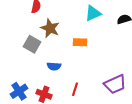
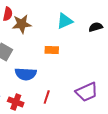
brown star: (50, 28) -> (22, 24), moved, turned -30
blue semicircle: (54, 66) -> (26, 74), size x1.5

